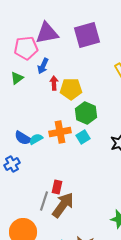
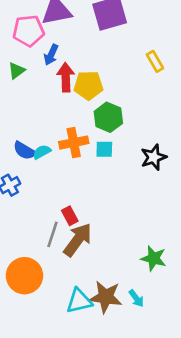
red arrow: (54, 83) -> (66, 77), size x1.5
cyan square: (83, 137) -> (104, 149), turned 32
red rectangle: (57, 187) -> (70, 216), turned -40

